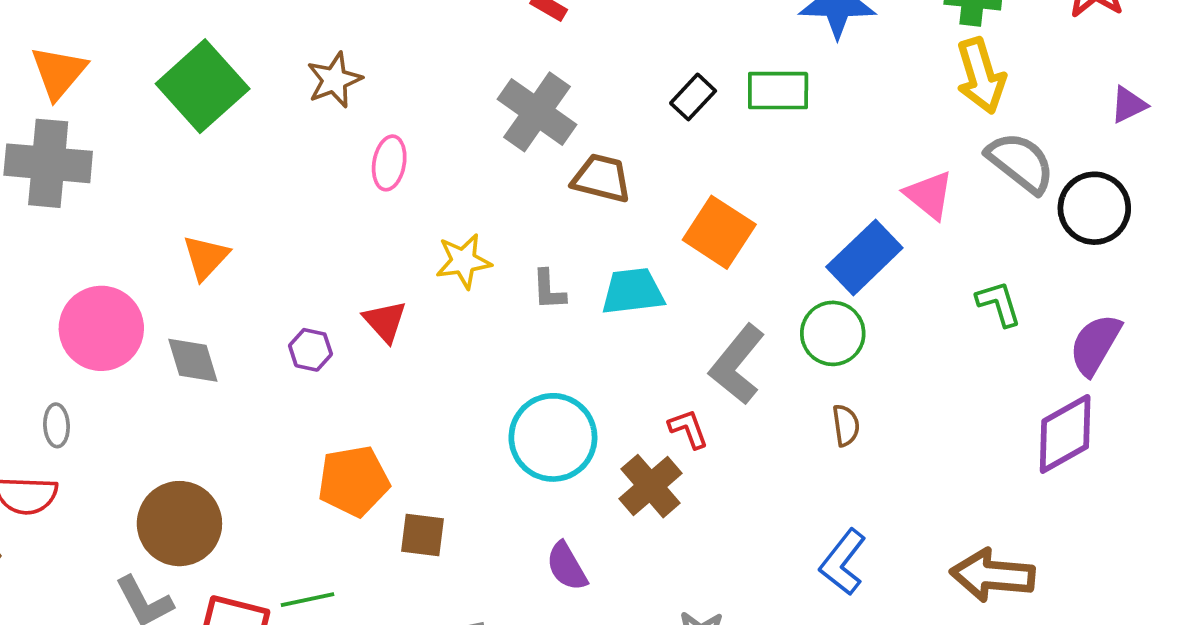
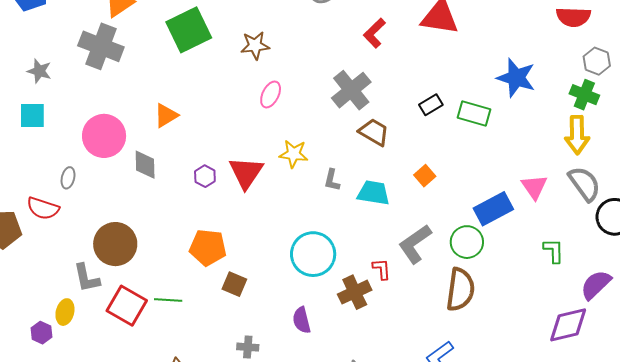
orange square: (719, 232) -> (425, 176), size x0.6
red triangle: (385, 321) -> (246, 173), size x1.5
brown semicircle: (846, 425) -> (460, 290), size x2.0

